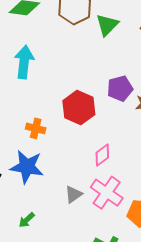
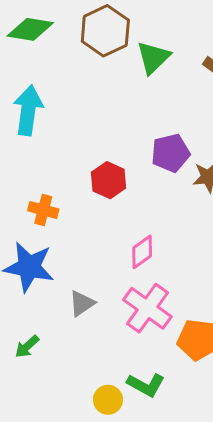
red hexagon: (79, 108) -> (109, 180), size x0.7
gray triangle: (73, 194) -> (82, 303), moved

